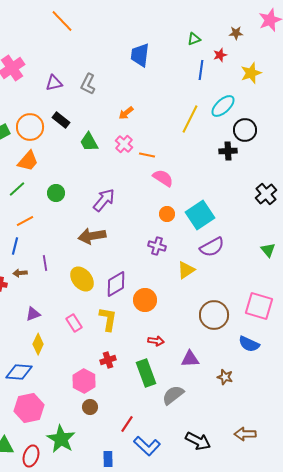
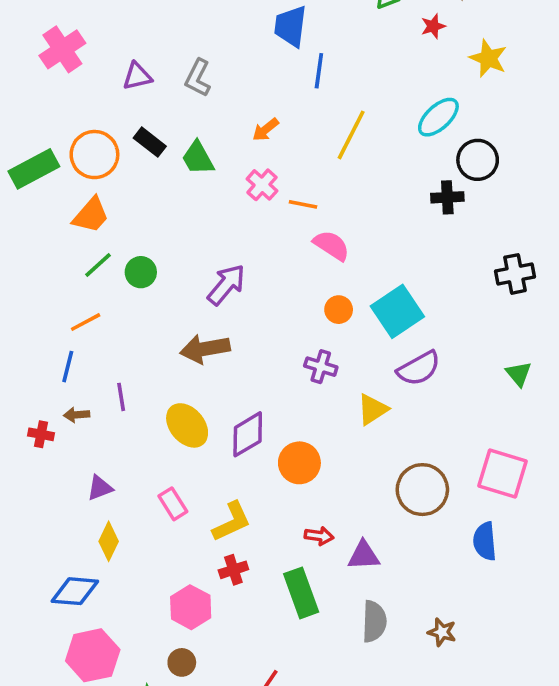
blue line: (201, 70) -> (319, 71), moved
yellow star: (251, 73) -> (488, 58), turned -30
yellow line: (190, 119) -> (351, 135), moved
green trapezoid: (89, 142) -> (198, 158), moved
green line: (17, 189) -> (98, 265), moved
black cross: (266, 194) -> (515, 274), turned 30
yellow L-shape: (108, 319) -> (232, 522), moved, turned 55
blue semicircle: (249, 344) -> (485, 541), turned 60
purple triangle: (190, 359) -> (364, 556), moved
brown star: (225, 377) -> (442, 632), moved
gray semicircle: (173, 395) -> (374, 621), moved, turned 130
brown circle: (90, 407) -> (182, 662), moved

